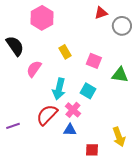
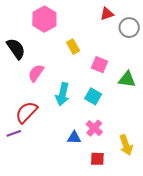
yellow rectangle: (65, 52) -> (73, 47), moved
pink cross: (73, 110) -> (94, 128), moved
red semicircle: (47, 115) -> (26, 112), moved

